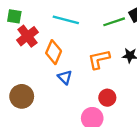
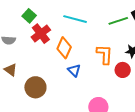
green square: (14, 16) -> (29, 16), turned 32
orange L-shape: (99, 59) -> (105, 54), turned 105
red circle: (107, 98) -> (123, 70), moved

